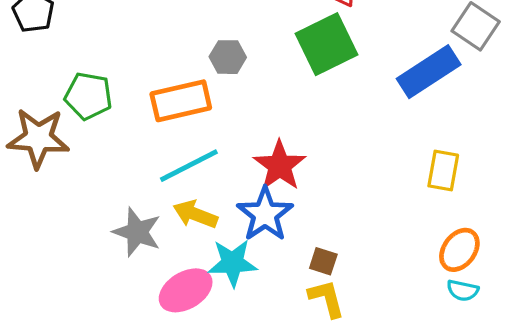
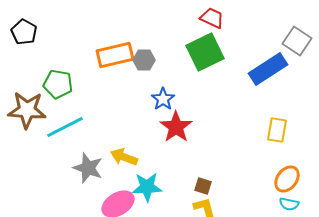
orange rectangle: (181, 101) -> (115, 55), moved
cyan line: (189, 166) -> (65, 127), moved
blue star: (265, 214) -> (163, 99), moved, size x0.7

